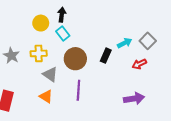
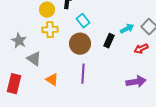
cyan rectangle: (63, 34) -> (83, 21), moved
yellow cross: (39, 53) -> (50, 30), moved
gray triangle: (50, 74) -> (34, 59), moved

